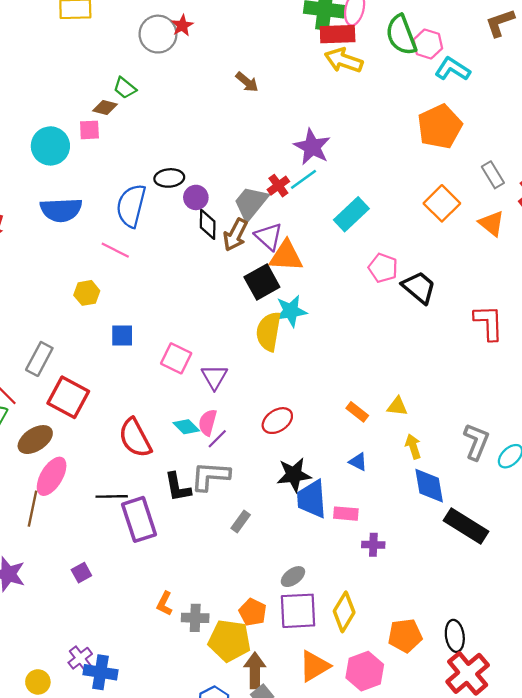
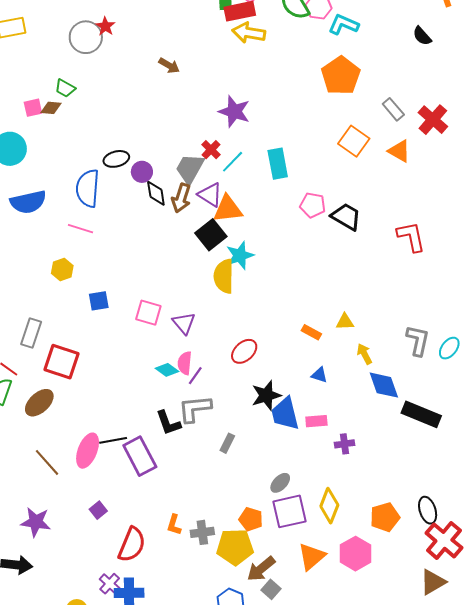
pink square: (89, 130) -> (33, 108), moved
cyan line: (303, 179) -> (233, 162), moved
cyan rectangle: (351, 214) -> (278, 164), turned -48
red semicircle: (135, 438) -> (132, 545), moved, turned -120
pink ellipse: (52, 476) -> (88, 451), moved
brown line: (33, 509) -> (47, 462), turned -44
brown arrow: (255, 670) -> (261, 569), turned -120

